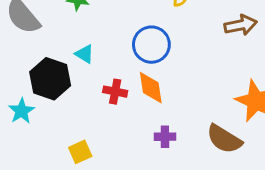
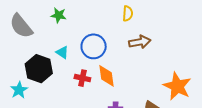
brown arrow: (241, 25) -> (140, 42), moved
blue circle: (151, 45) -> (94, 46), moved

